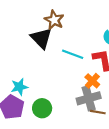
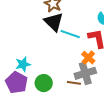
black triangle: (41, 38) -> (54, 22), moved
brown line: (98, 112) -> (74, 83), moved

